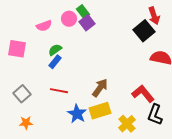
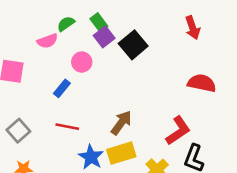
pink circle: (69, 19) -> (82, 62), moved
black square: (144, 31) -> (133, 45), moved
green semicircle: (55, 50) -> (66, 24), moved
red L-shape: (143, 94) -> (178, 131), turned 95

